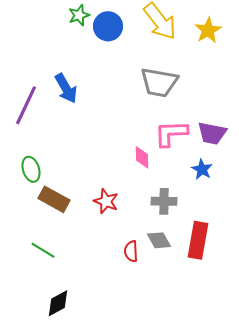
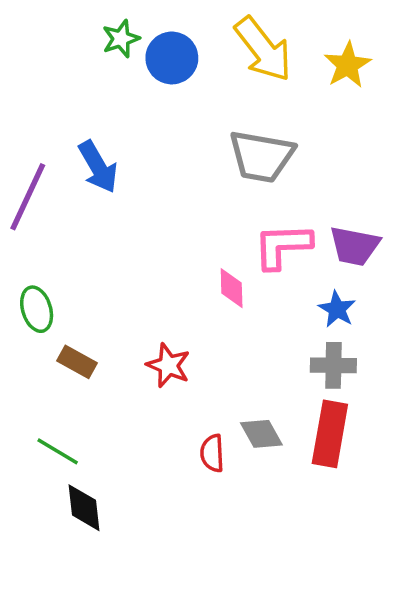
brown rectangle: (54, 199) -> (77, 362), size x0.7
gray cross: (164, 201) -> (333, 365), moved
black diamond: (58, 303) -> (84, 508), moved, turned -68

